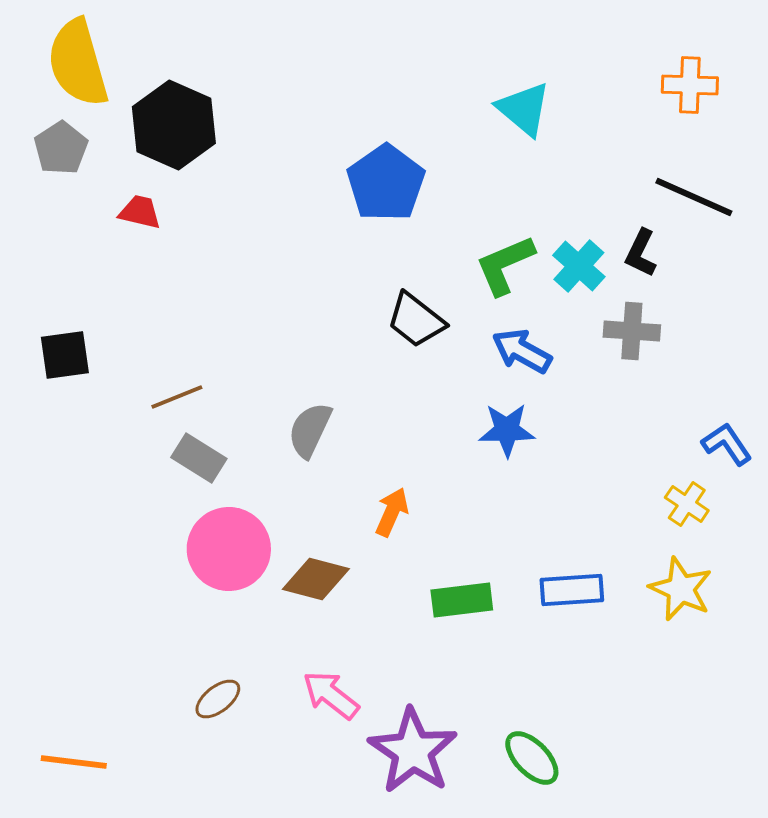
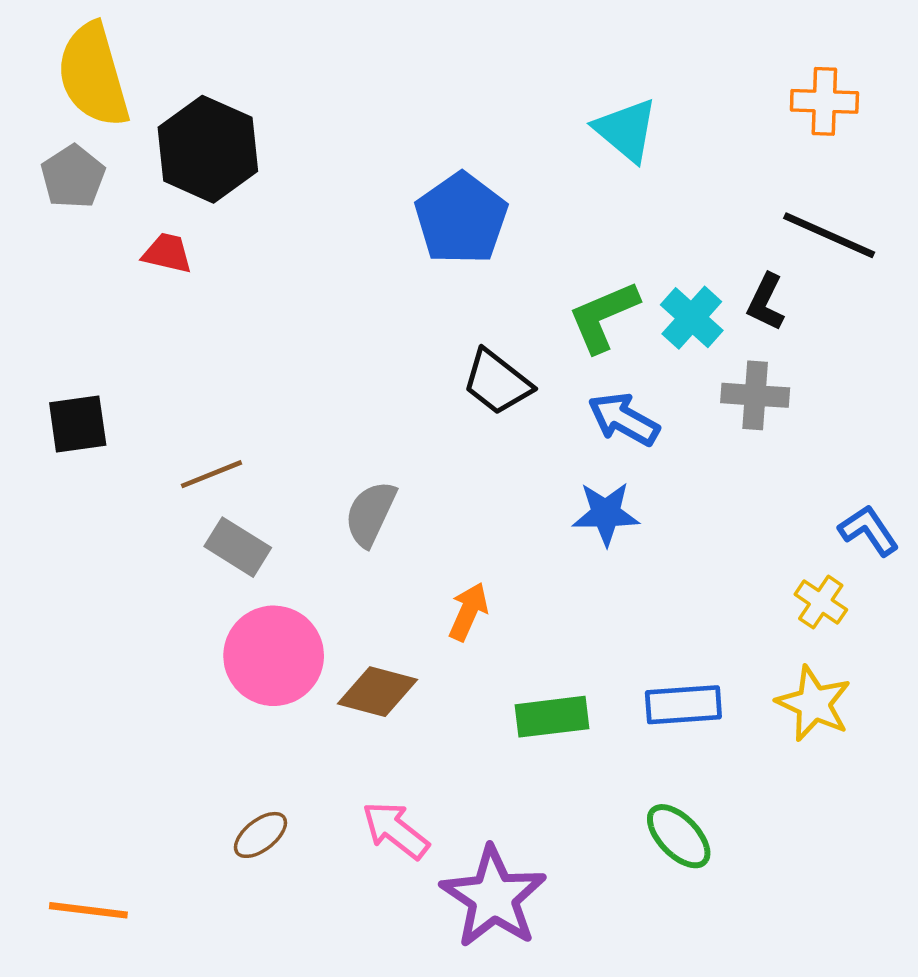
green ellipse: (532, 758) -> (679, 836), moved

